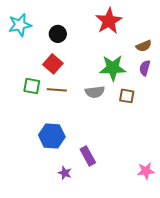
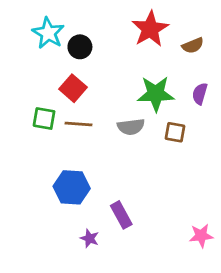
cyan star: (20, 25) -> (48, 33), moved, turned -30
brown semicircle: (144, 46) -> (193, 45), moved

